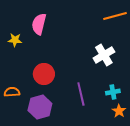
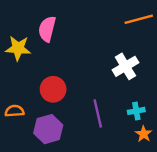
yellow star: (15, 40) -> (18, 48), size x1.5

